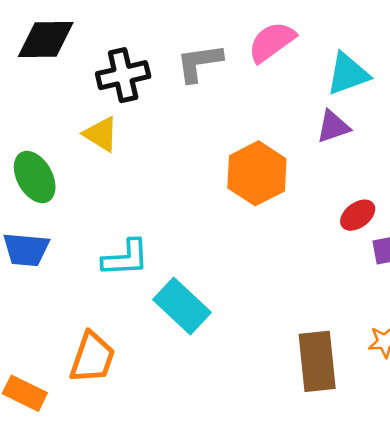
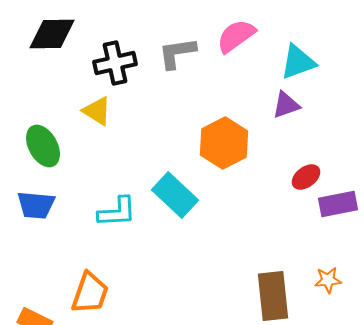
cyan rectangle: (182, 306) -> (175, 195), moved

